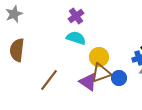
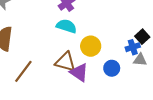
brown triangle: (101, 73) -> (65, 62), moved, turned 35
brown line: (49, 80) -> (23, 71), moved

